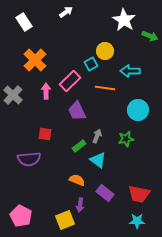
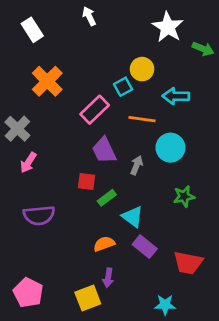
white arrow: (66, 12) -> (89, 16), turned -80
pink arrow: (46, 91) -> (28, 163), moved, turned -147
cyan circle: (138, 110) -> (170, 148), moved
red square: (45, 134) -> (86, 181), moved
gray arrow: (97, 136) -> (137, 165), moved
green star: (126, 139) -> (184, 196), moved
orange semicircle: (77, 180) -> (104, 244), turned -42
purple rectangle: (105, 193) -> (145, 247), moved
cyan star: (137, 221) -> (165, 305), moved

